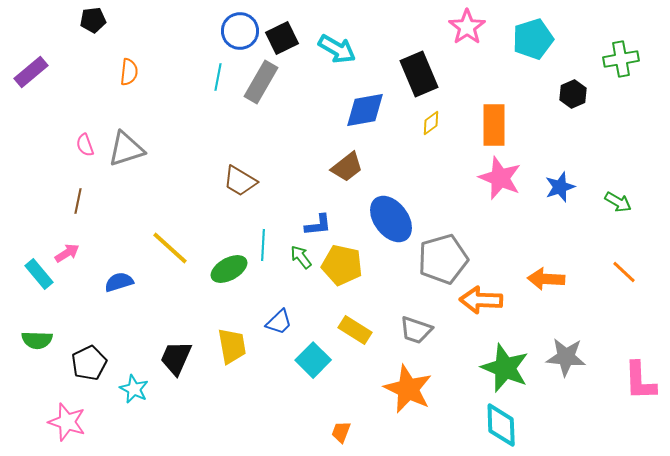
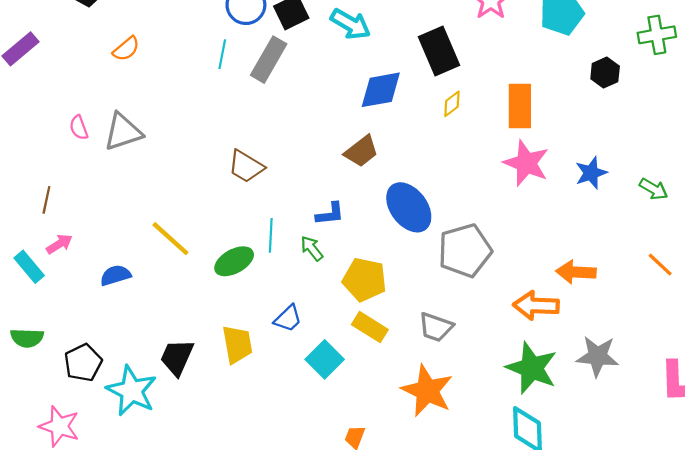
orange semicircle: (129, 72) -> (126, 49), turned 44
brown line: (78, 201) -> (46, 200), moved
yellow pentagon: (342, 265) -> (365, 280), moved
orange arrow: (481, 300) -> (536, 306), moved
cyan star: (134, 389) -> (132, 391), size x1.6

